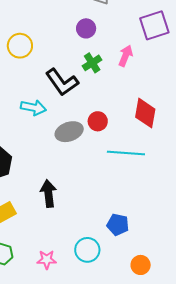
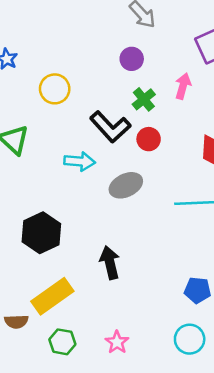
red circle: (98, 121) -> (149, 139), moved
cyan circle: (87, 250) -> (190, 339), moved
pink star: (47, 260) -> (117, 342), turned -30

